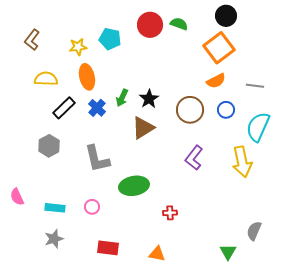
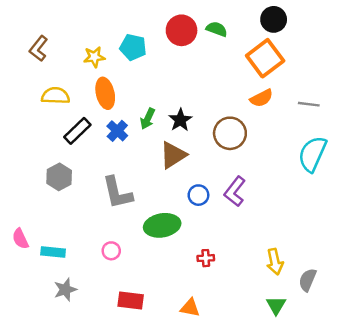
blue circle: (226, 110) -> (198, 195), moved
yellow arrow: (242, 162) -> (275, 262), moved, size x0.7
cyan rectangle: (55, 208) -> (53, 252), moved

